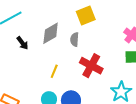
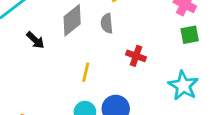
red cross: (91, 66) -> (136, 56), size x0.6

